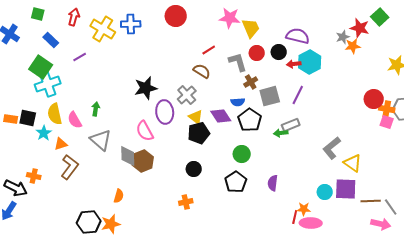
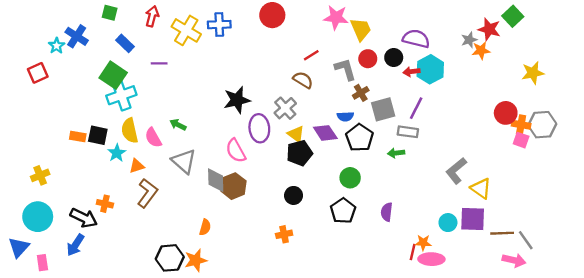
purple line: (80, 57) -> (159, 63), turned 32
green arrow: (96, 109) -> (178, 125), turned -72
gray rectangle: (291, 125) -> (408, 132), moved, turned 30

